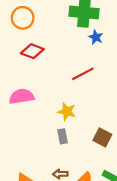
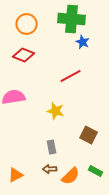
orange circle: (23, 18) -> (27, 24), moved
gray rectangle: (62, 136) -> (52, 147), moved

